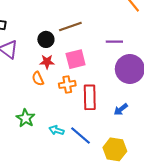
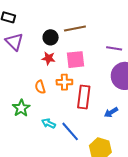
orange semicircle: (38, 79) -> (40, 87), moved

